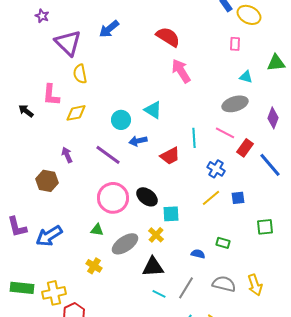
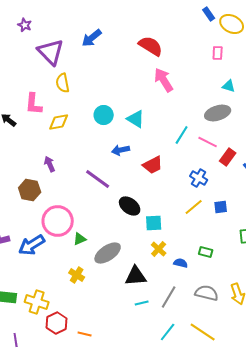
cyan circle: (121, 120) -> (104, 115), moved
cyan line: (194, 138) -> (182, 135), moved, turned 36
purple line: (108, 155) -> (98, 179), moved
pink circle: (113, 198) -> (58, 221), moved
green triangle: (97, 230) -> (80, 239), turned -32
yellow cross: (156, 235) -> (159, 249), moved
yellow cross: (54, 293) -> (37, 302), turned 30
cyan line: (159, 294) -> (142, 303), turned -40

